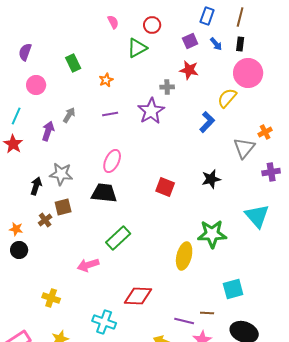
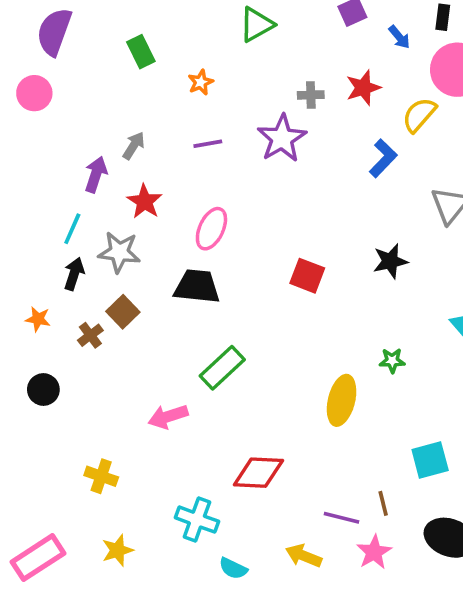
blue arrow: (216, 44) -> (399, 37), moved
purple semicircle: (25, 52) -> (54, 32), size x1.5
red star: (189, 70) -> (363, 88), moved, turned -30
pink circle: (36, 85) -> (34, 93), moved
cyan line: (16, 116) -> (72, 229), moved
red star: (13, 144) -> (145, 202), moved
brown square: (63, 207) -> (123, 312), turned -30
orange star: (16, 229) -> (38, 319), moved
green star: (212, 234) -> (392, 361), size x0.5
brown line: (207, 313) -> (383, 503), turned 72

